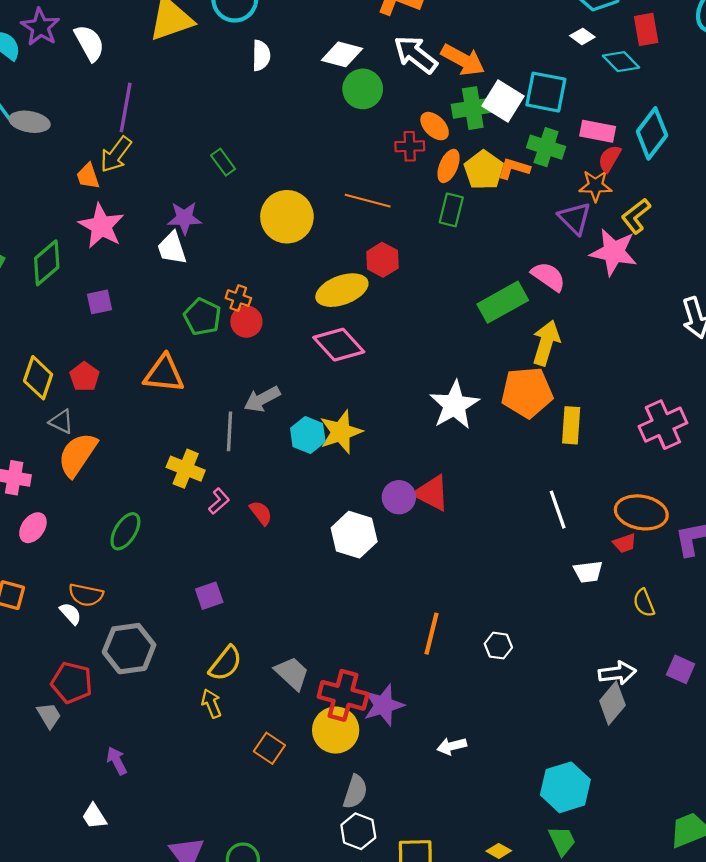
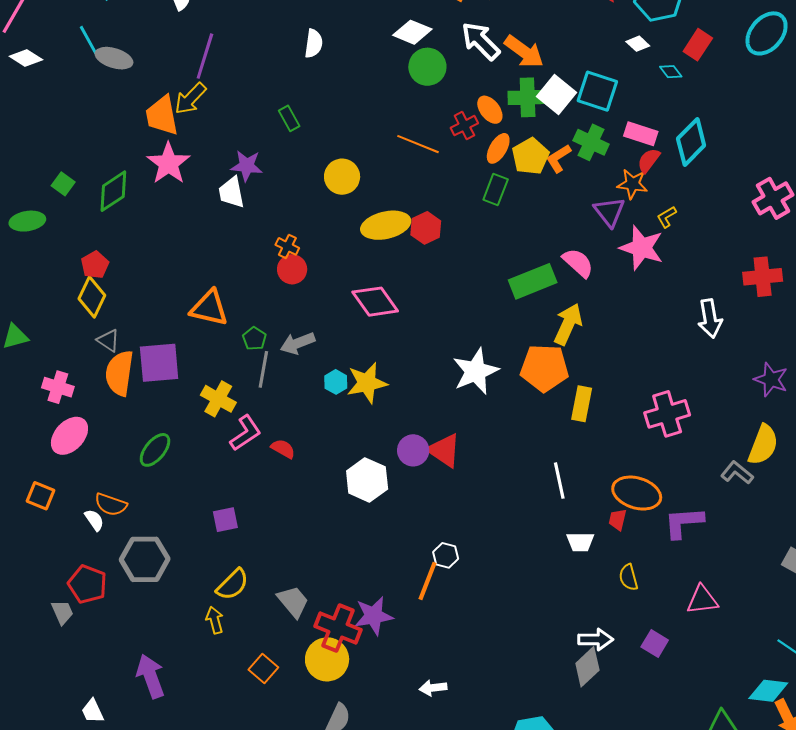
red rectangle: (646, 29) -> (698, 45), turned 36
white semicircle: (261, 55) -> (314, 43), moved
cyan diamond: (621, 62) -> (671, 72), size x0.7
red cross: (410, 146) -> (464, 126), turned -32
orange L-shape: (514, 169) -> (559, 158), turned -56
orange trapezoid: (88, 176) -> (162, 116), size x1.6
orange line: (368, 201) -> (418, 144), moved
yellow L-shape: (636, 216) -> (667, 217), size x0.7
yellow circle: (287, 217) -> (342, 177), size x0.7
yellow ellipse: (342, 290) -> (386, 225), moved
purple square: (99, 302) -> (159, 363), moved, size x1.8
green pentagon: (202, 317) -> (254, 339), moved, size x0.7
red pentagon: (84, 377) -> (95, 265), moved
cyan hexagon: (308, 435) -> (336, 382), size x0.7
orange semicircle: (77, 455) -> (119, 373), turned -33
pink L-shape: (219, 501) -> (245, 433), size x1.5
red semicircle: (261, 513) -> (283, 449), turned -30
pink ellipse: (33, 528) -> (69, 436), size x1.4
red trapezoid: (625, 543) -> (618, 520), turned 115
white hexagon: (498, 646) -> (446, 555), moved
purple star: (384, 705) -> (374, 616), moved
purple arrow: (117, 761) -> (150, 676), moved, size x1.6

